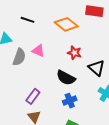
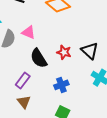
red star: (74, 53) -> (64, 52), moved
black semicircle: (66, 78) -> (39, 58), moved, turned 30

